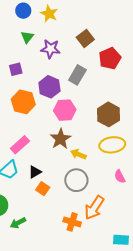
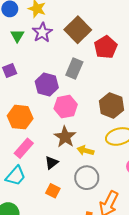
brown square: (85, 38) -> (78, 30), size x1.4
purple star: (50, 49) -> (42, 32), moved, turned -30
orange hexagon: (23, 102) -> (20, 117), moved
black triangle: (35, 172) -> (52, 163), moved

